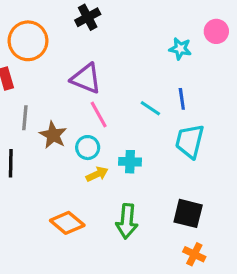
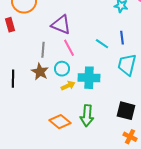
gray line: (25, 118) -> (43, 50), moved
brown star: (53, 135) -> (40, 72), moved
cyan cross: (130, 162) -> (89, 78), size x1.5
orange diamond: (67, 223) -> (60, 122), moved

